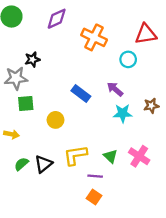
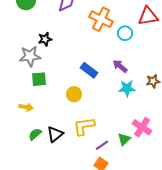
cyan circle: (128, 59) -> (125, 33), moved
yellow circle: (56, 120) -> (74, 94), moved
green triangle: (111, 156) -> (124, 139), moved, turned 32
purple line: (95, 176) -> (102, 145), turned -40

